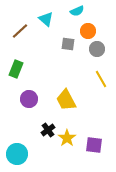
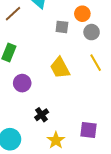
yellow trapezoid: (66, 100) -> (60, 68), moved
yellow star: (67, 138) -> (56, 140), moved

